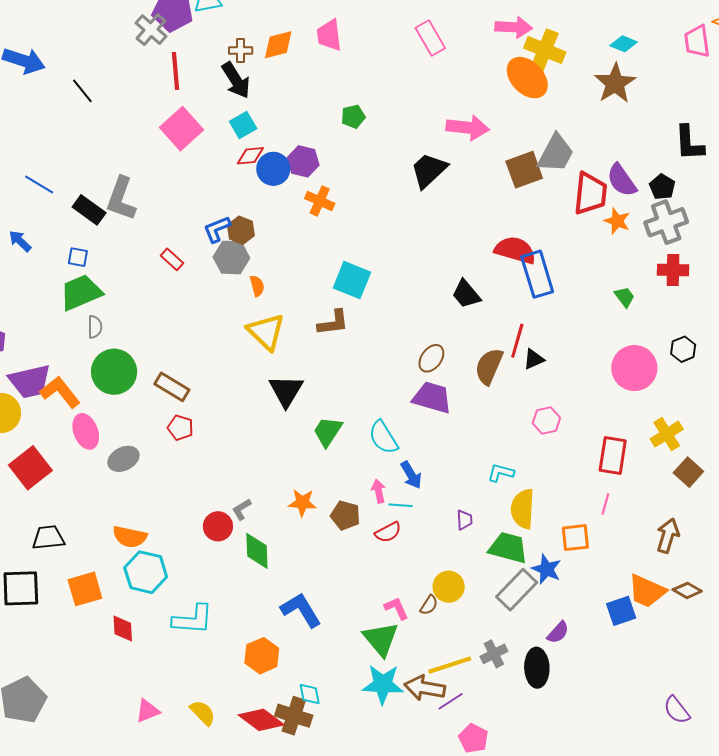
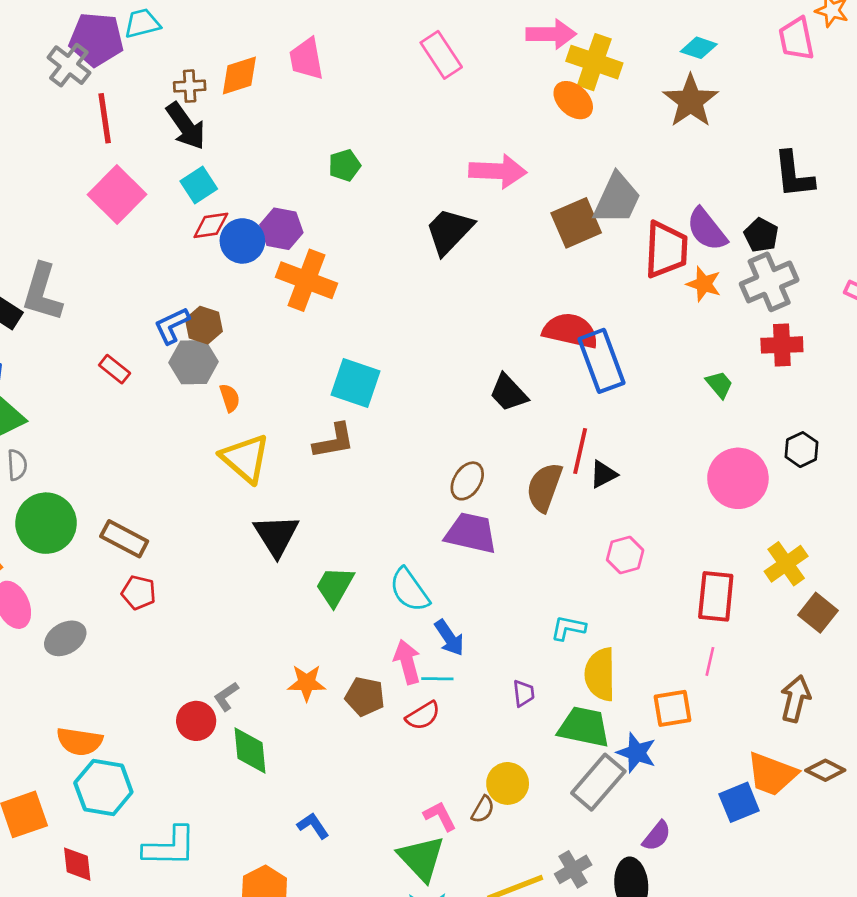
orange ellipse: (527, 78) -> (573, 100), size x0.7
orange cross: (320, 201) -> (307, 280), size x1.5
pink arrow: (379, 491) -> (407, 662), size x1.4
blue L-shape: (301, 610) -> (313, 826), size x0.6

